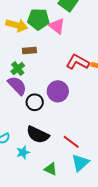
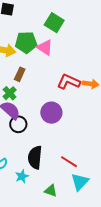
brown rectangle: (29, 51) -> (20, 74), turned -56
black circle: (35, 102) -> (18, 124), moved
black semicircle: (38, 135) -> (35, 157), turned 75

